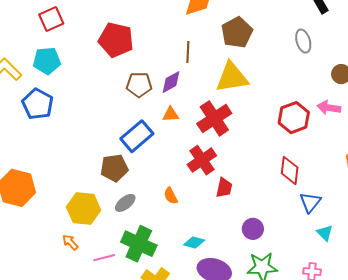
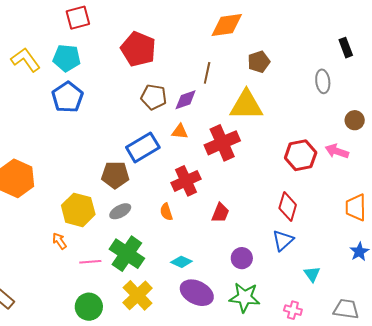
brown pentagon: (237, 32) -> (259, 62), size x0.7
blue pentagon: (38, 104) -> (67, 97), moved
red cross: (202, 160) -> (186, 181), moved
blue triangle: (310, 202) -> (283, 240), moved

